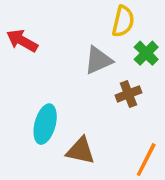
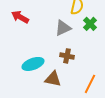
brown cross: (128, 94) -> (67, 56), moved, turned 32
cyan ellipse: (45, 124) -> (33, 64), turned 55

